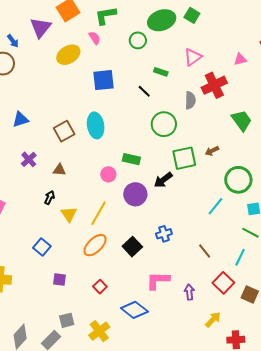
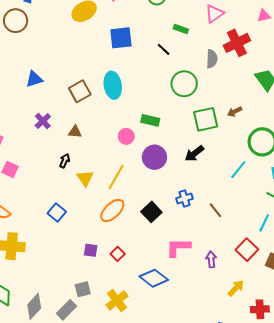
black arrow: (163, 180) -> (194, 153), moved
brown line: (205, 251) -> (215, 210), moved
purple square: (60, 280) -> (91, 250), moved

